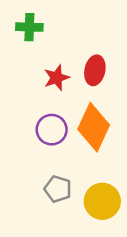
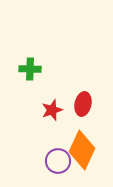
purple circle: (52, 130) -> (58, 161), moved

